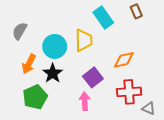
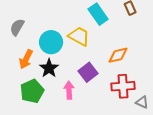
yellow trapezoid: (84, 40) -> (79, 36), turned -60
pink arrow: (85, 101) -> (69, 90), moved

